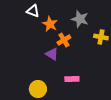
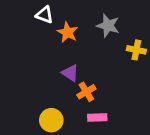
orange cross: (64, 40) -> (86, 92), moved
pink rectangle: (72, 79) -> (97, 117), moved

